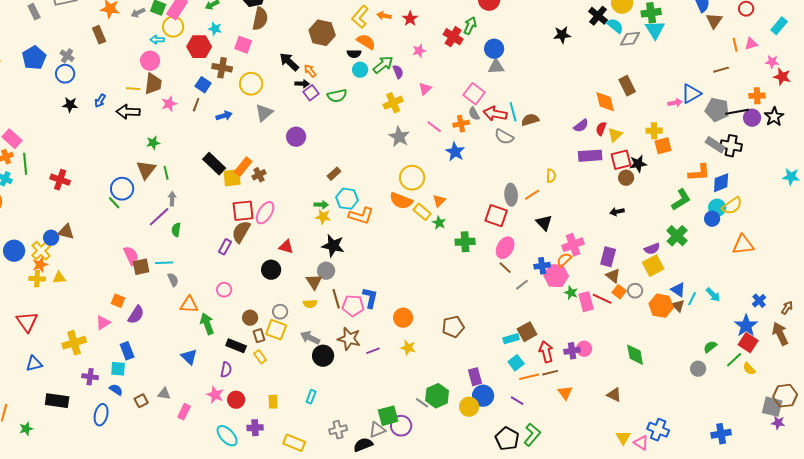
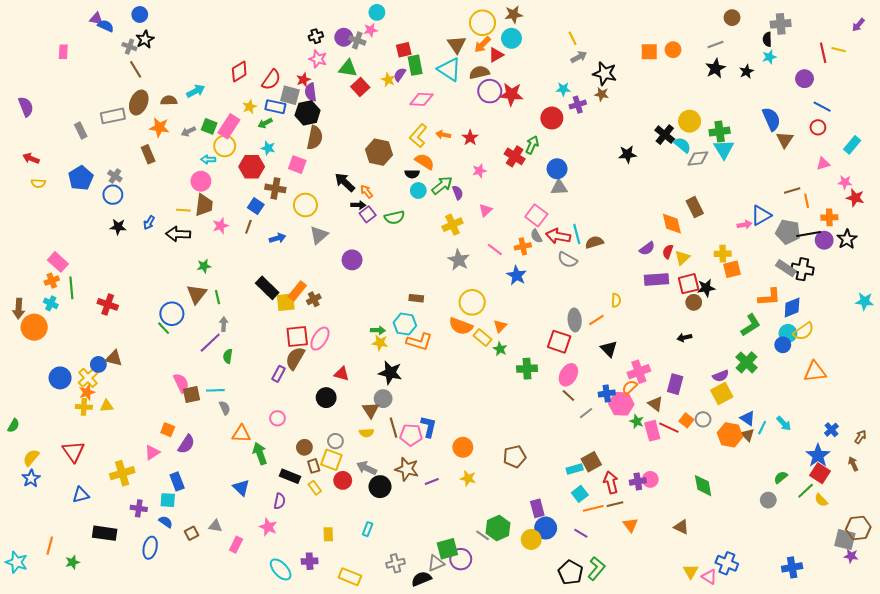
orange line: (735, 45) -> (807, 201), moved
brown rectangle: (334, 174) -> (416, 298), moved, turned 48
brown triangle: (613, 276) -> (655, 404), moved
brown arrow: (780, 334) -> (853, 464), size x0.6
red circle: (236, 400) -> (343, 480), moved

